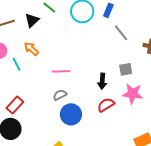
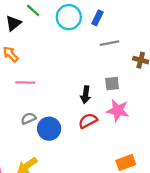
gray line: (121, 33) -> (110, 43), turned -66
pink line: (61, 71) -> (25, 82), moved
gray semicircle: (60, 95) -> (28, 118), moved

